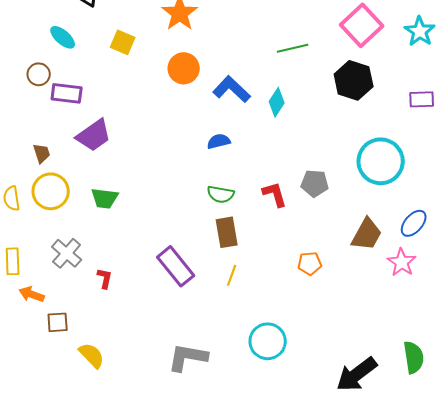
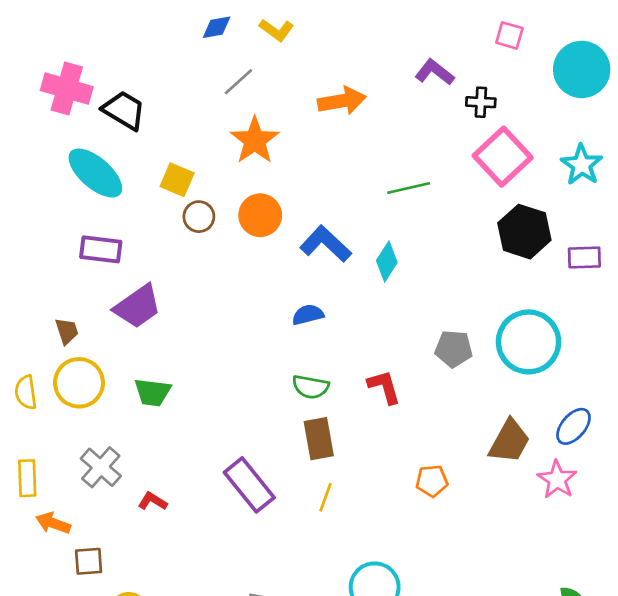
cyan ellipse: (63, 37) -> (95, 173), size x1.6
brown circle: (39, 74) -> (199, 217), moved
black hexagon: (354, 80) -> (524, 232), moved
gray pentagon: (315, 183) -> (454, 349), moved
red L-shape: (105, 278) -> (153, 501), turned -70

